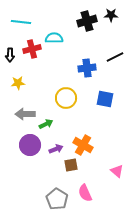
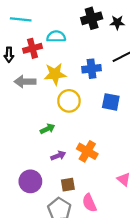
black star: (111, 15) -> (117, 23), moved
yellow star: (18, 83) -> (55, 74), moved, size x1.5
gray arrow: (25, 114) -> (25, 82), moved
purple circle: (30, 145) -> (30, 181), moved
brown square: (71, 165) -> (68, 185), moved

